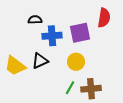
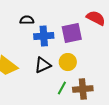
red semicircle: (104, 18) -> (96, 18), turned -72
black triangle: (40, 61) -> (43, 65), moved

